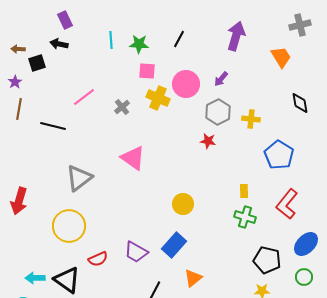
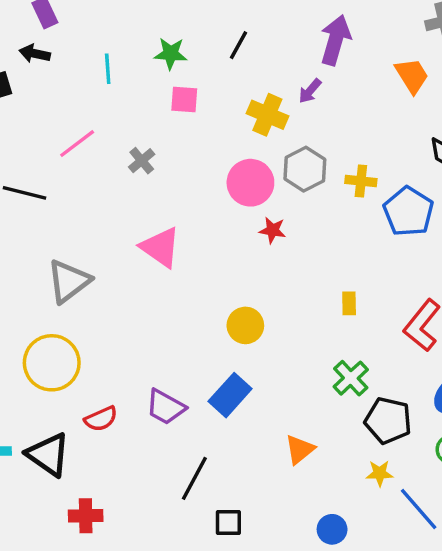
cyan line: (111, 40) -> (108, 69), moved
purple arrow: (221, 79) -> (310, 91), moved
pink circle: (186, 84) -> (250, 183), moved
yellow cross: (158, 98) -> (267, 115), moved
red star: (208, 141) -> (273, 230), moved
blue pentagon: (279, 155) -> (408, 212), moved
green cross: (245, 217) -> (351, 378), moved, turned 30
orange triangle: (193, 278) -> (300, 449), moved

